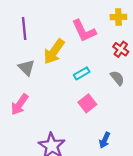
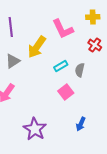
gray triangle: (26, 68) -> (13, 61), turned 42
gray semicircle: (117, 78) -> (80, 70), moved, turned -128

